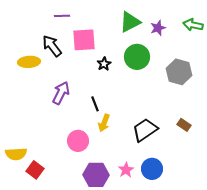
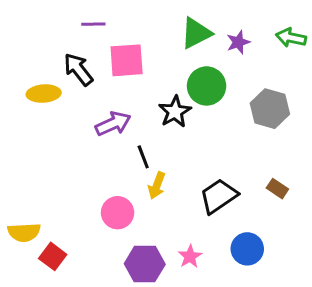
black star: (104, 64) -> (175, 112), moved, size x1.5
purple arrow: (61, 93) -> (113, 124), moved, turned 40
blue circle: (152, 169) -> (247, 249), moved

